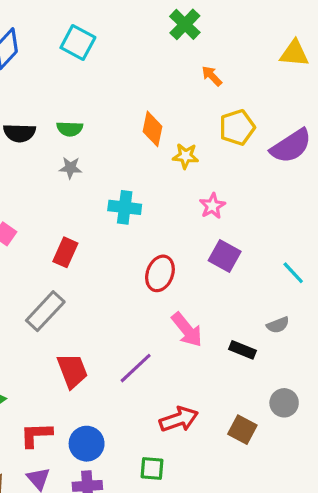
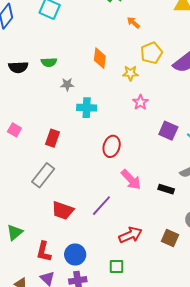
yellow star: (186, 156) -> (130, 73), moved
gray star: (70, 168) -> (67, 84), moved
purple square: (225, 256) -> (168, 131), moved
red trapezoid: (72, 371) -> (63, 211), turned 135
red L-shape: (36, 435) -> (44, 252), turned -70

